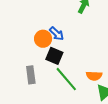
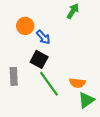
orange circle: (43, 39) -> (25, 26), moved

